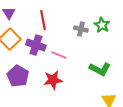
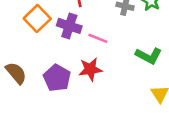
purple pentagon: (18, 76) -> (57, 78), moved

